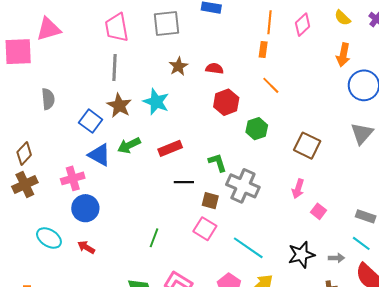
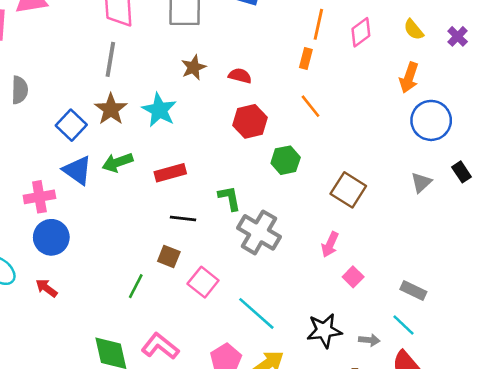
gray triangle: (362, 133) -> (421, 182), size x0.7
brown square: (210, 201) -> (169, 257), moved

